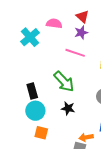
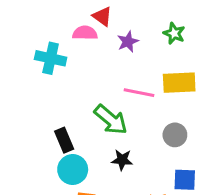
red triangle: (82, 16) -> (102, 16), moved
cyan cross: (30, 37) -> (51, 58), turned -30
pink line: (75, 53) -> (139, 93), moved

